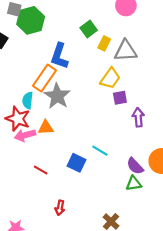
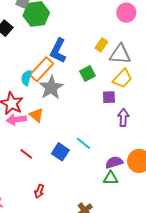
green square: (89, 29) -> (88, 74), moved
yellow trapezoid: (110, 78) -> (122, 78), moved
cyan semicircle: (28, 100) -> (26, 78), moved
orange triangle: (46, 127) -> (36, 115), turned 35
purple semicircle: (135, 166) -> (114, 162), turned 108

